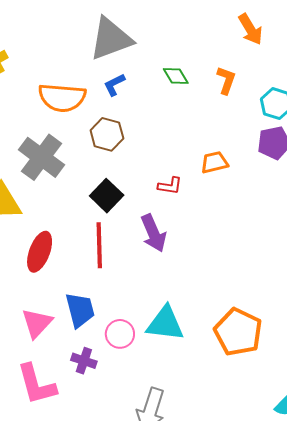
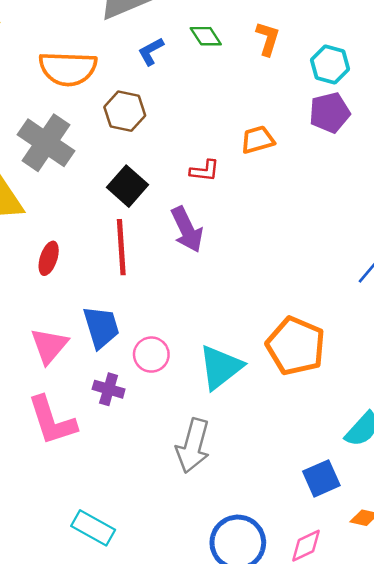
blue L-shape: (114, 85) -> (151, 51), moved
red ellipse: (40, 252) -> (49, 258), size x0.7
cyan triangle: (165, 324) -> (221, 367), moved, turned -42

